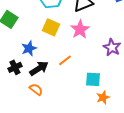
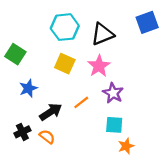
purple star: (112, 47) -> (113, 93), moved
blue star: (29, 48) -> (28, 88), moved
black cross: (15, 67) -> (22, 132), moved

